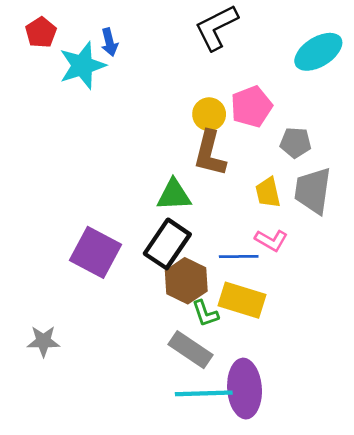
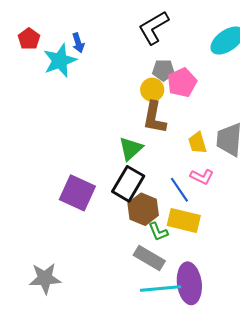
gray pentagon: (296, 143) -> (163, 70), moved
green triangle: (174, 195) -> (131, 149), turned -36
blue line: (239, 257) -> (179, 190), turned 60
gray star: (43, 341) -> (45, 278), moved, size x1.4

